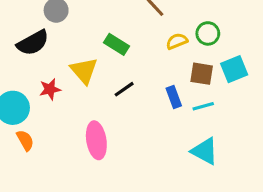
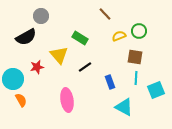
cyan square: (234, 69) -> (156, 90), moved
blue rectangle: (174, 97) -> (110, 82), moved
cyan line: (203, 106) -> (136, 78), turned -72
cyan triangle: (205, 151) -> (124, 107), moved

